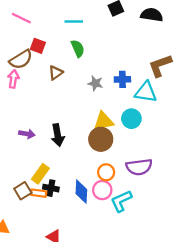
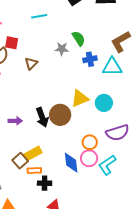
green semicircle: (78, 48) -> (79, 38), moved
gray star: (95, 83) -> (62, 49), moved
cyan circle: (131, 119) -> (104, 103), moved
brown circle: (101, 139) -> (60, 115), moved
yellow rectangle: (40, 174) -> (33, 153), turned 36
black cross: (51, 188) -> (45, 183), moved
brown square: (23, 191) -> (20, 161), moved

